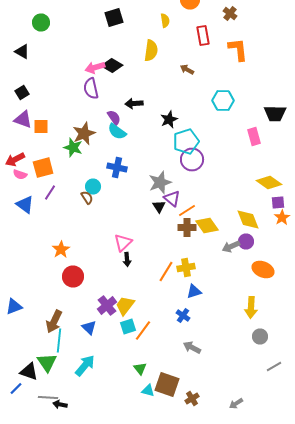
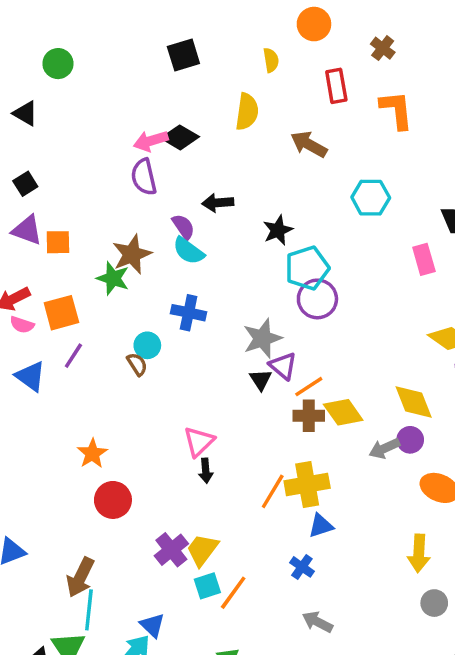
brown arrow: (187, 70) -> (309, 144), size x1.5
yellow cross: (186, 268) -> (307, 484), size x1.4
blue triangle: (89, 328) -> (152, 625), moved

